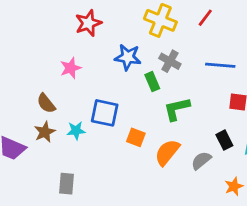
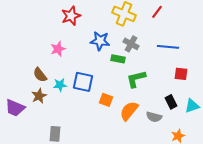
green rectangle: (152, 82) -> (118, 59), turned -56
cyan star: (76, 131) -> (60, 85), moved
gray semicircle: (201, 161) -> (154, 117), turned -126

